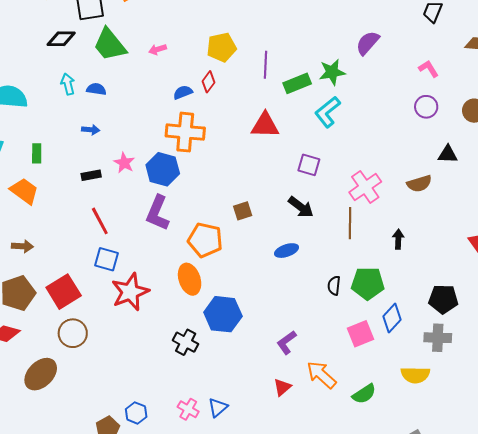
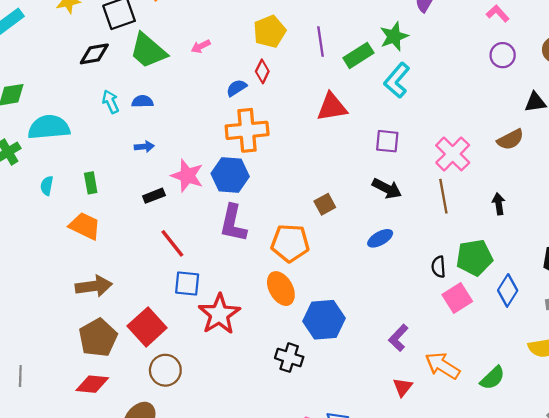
pink star: (124, 163) -> (187, 176), size x1.4
brown arrow: (22, 246) -> (94, 286), size x1.5
pink square: (361, 334) -> (457, 298), moved

